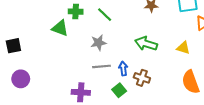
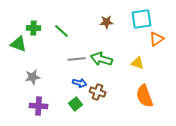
gray star: (98, 43) -> (33, 77), moved
gray line: (102, 66) -> (77, 59), moved
blue arrow: (123, 69) -> (80, 83), turned 112

